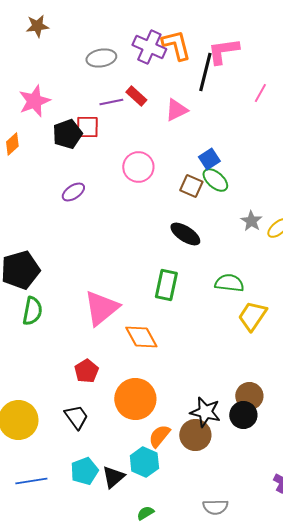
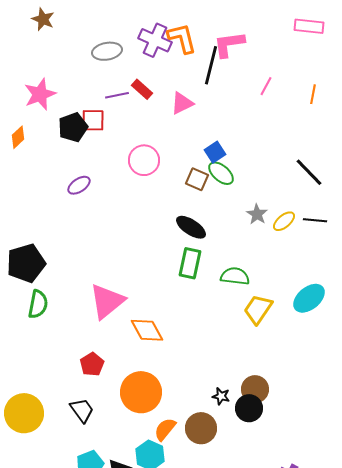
brown star: (37, 26) -> (43, 19), turned 30
green rectangle: (166, 285) -> (190, 263), moved
black star: (205, 412) -> (221, 396), moved, size x0.6

